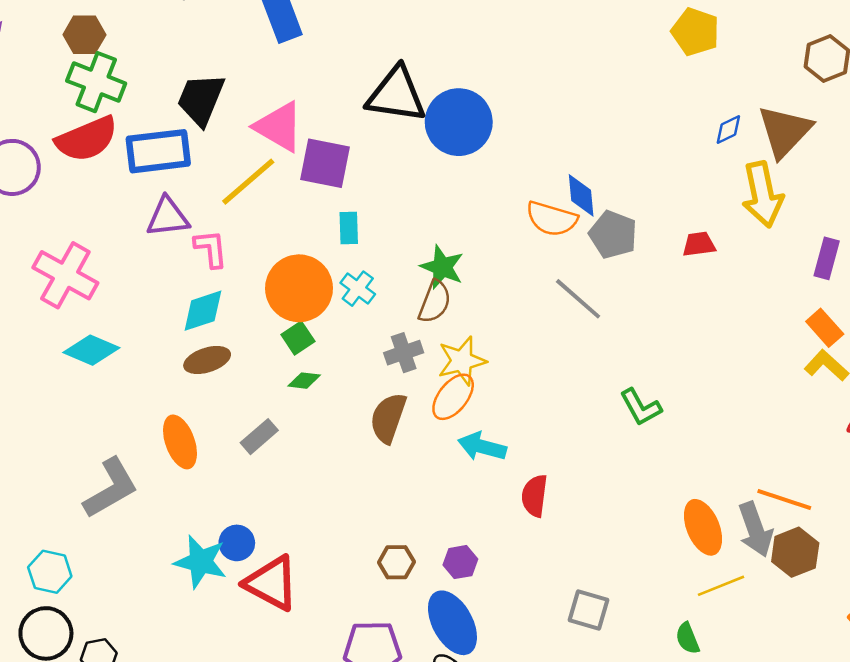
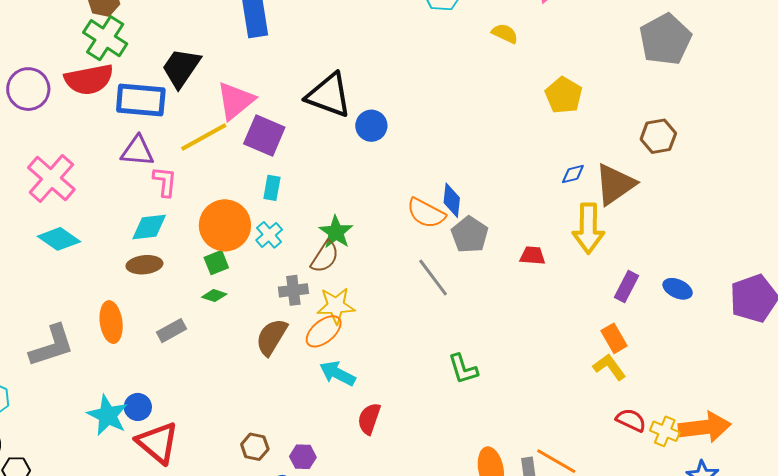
blue circle: (459, 122) -> (371, 126), size x0.6
pink triangle: (279, 127) -> (235, 101), turned 39

